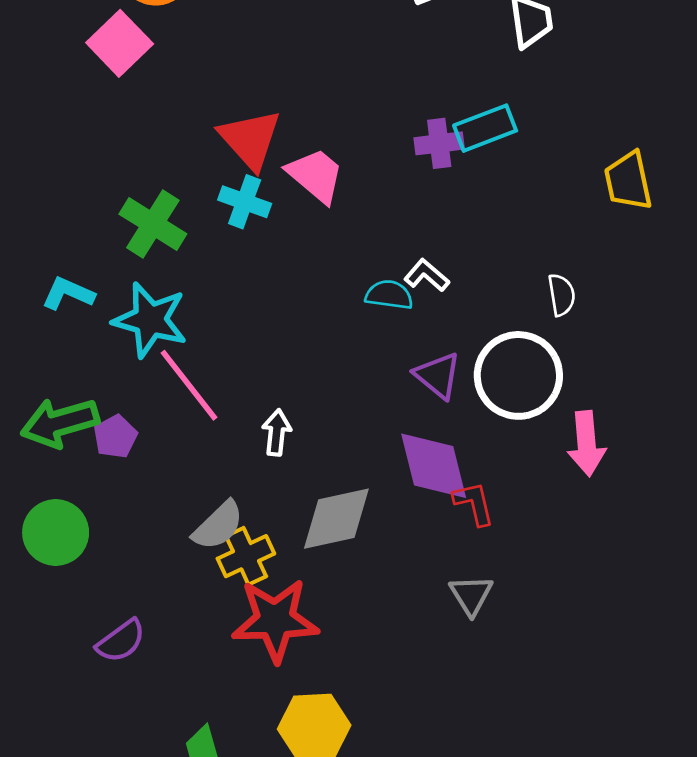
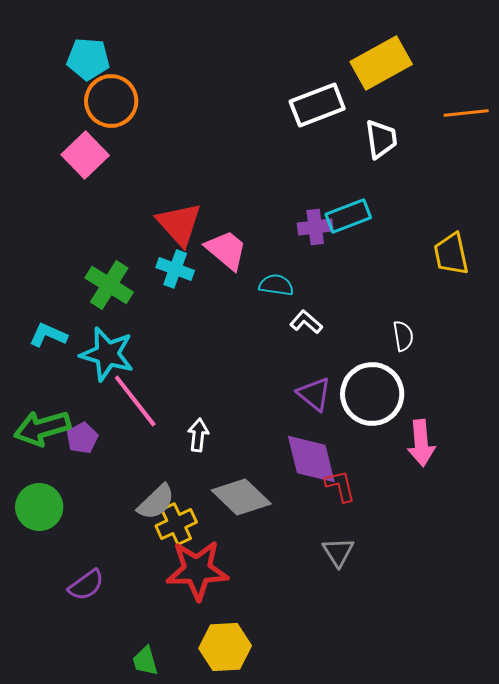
cyan semicircle: (389, 295) -> (276, 285), moved
gray diamond: (336, 519) -> (241, 497), turned 56

